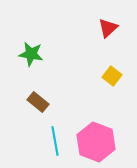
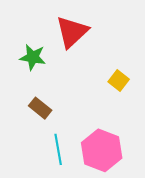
red triangle: (108, 28) -> (72, 32), moved, size x1.6

